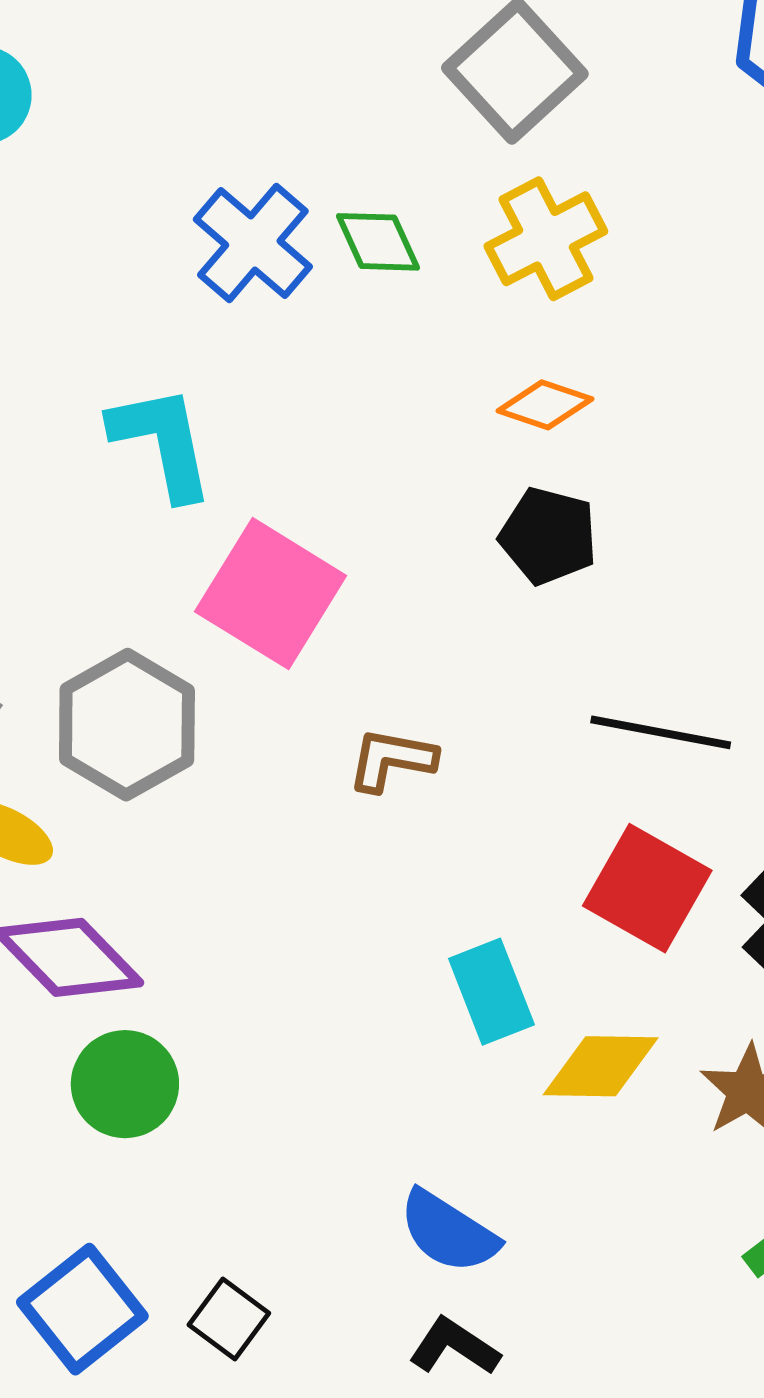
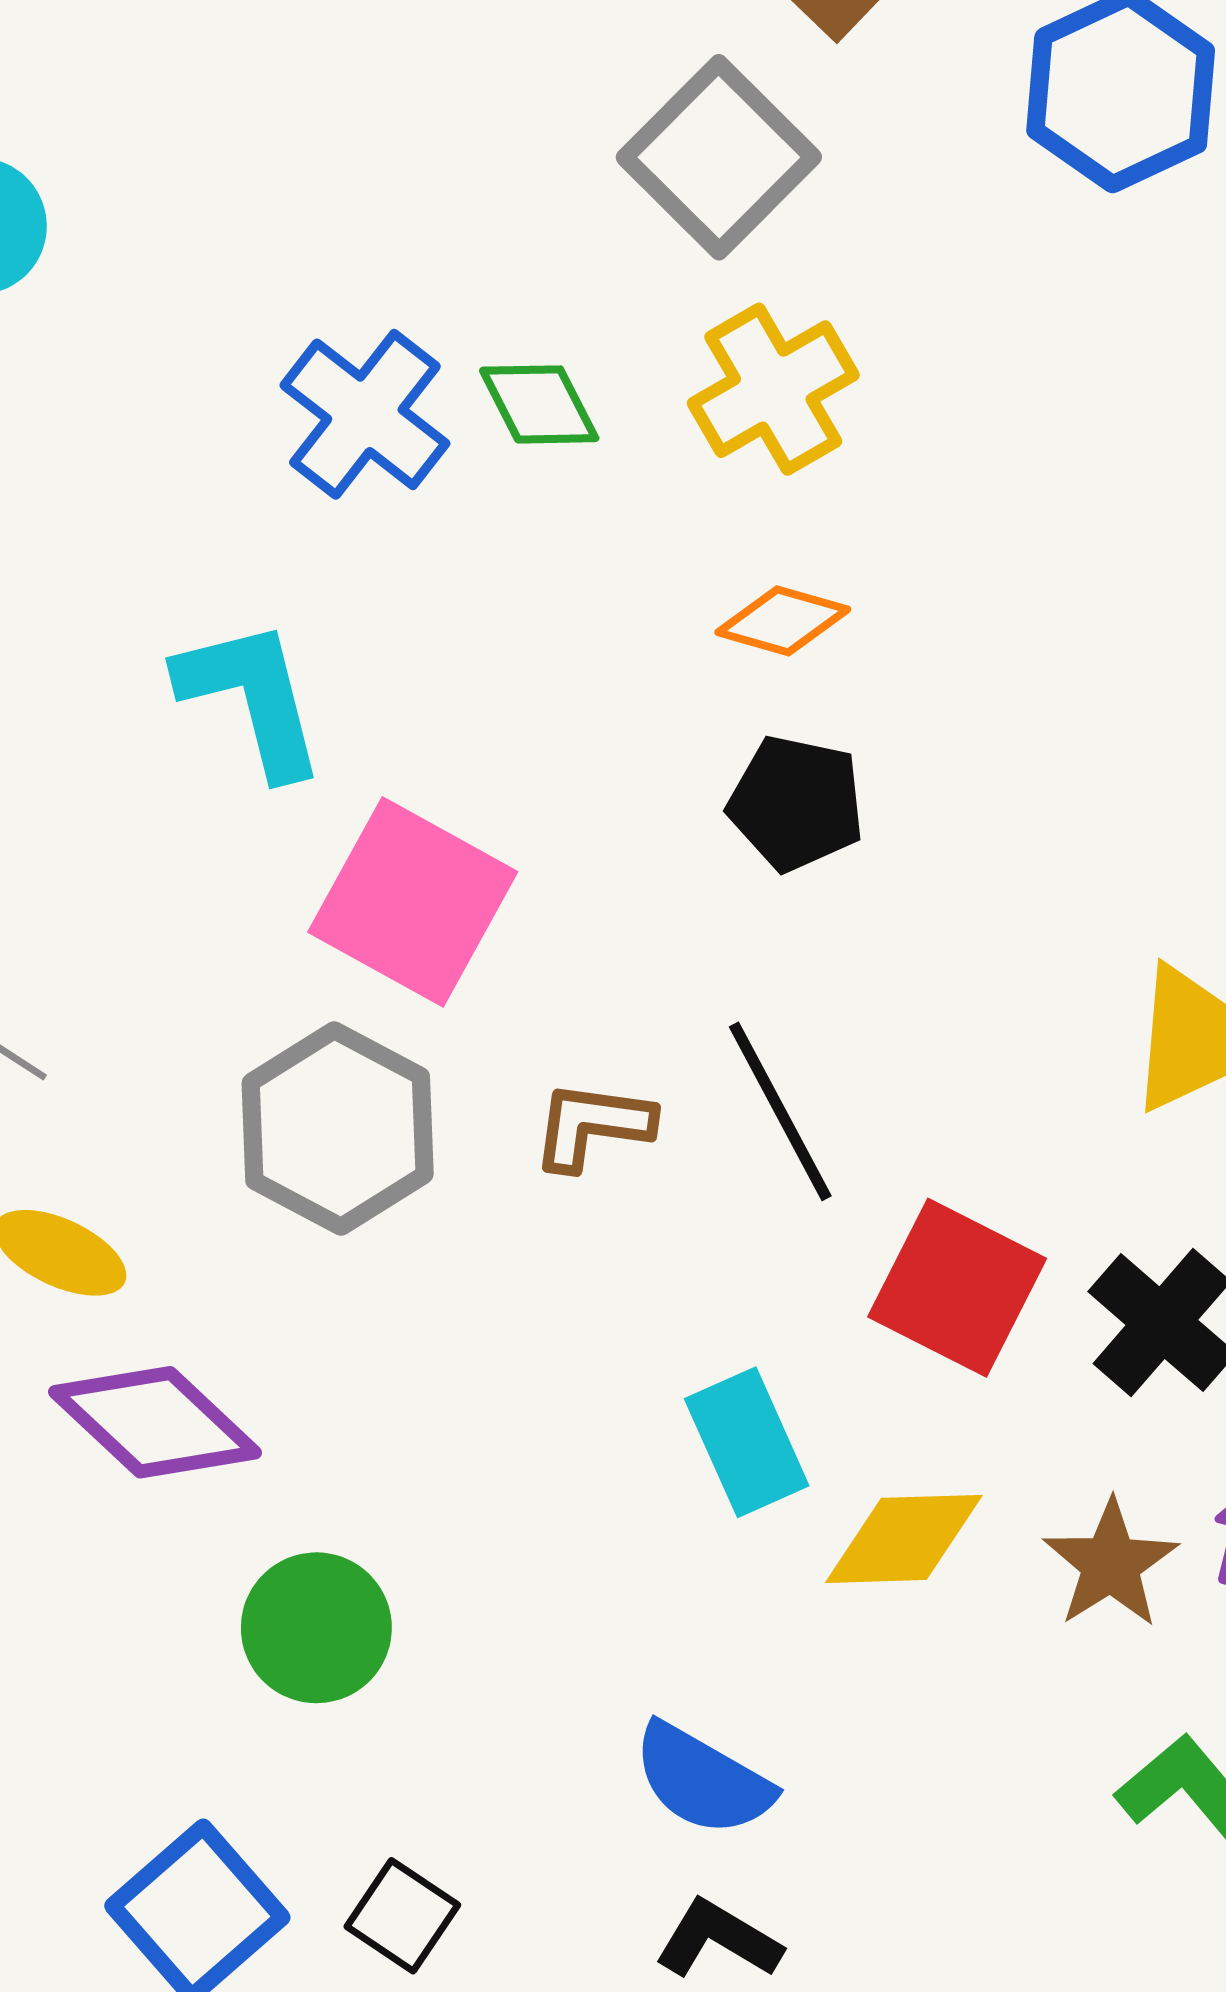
gray hexagon: (127, 725) -> (338, 1129), moved
black line: (661, 732) -> (780, 1111), moved, turned 54
green circle: (125, 1084) -> (316, 1628), moved

